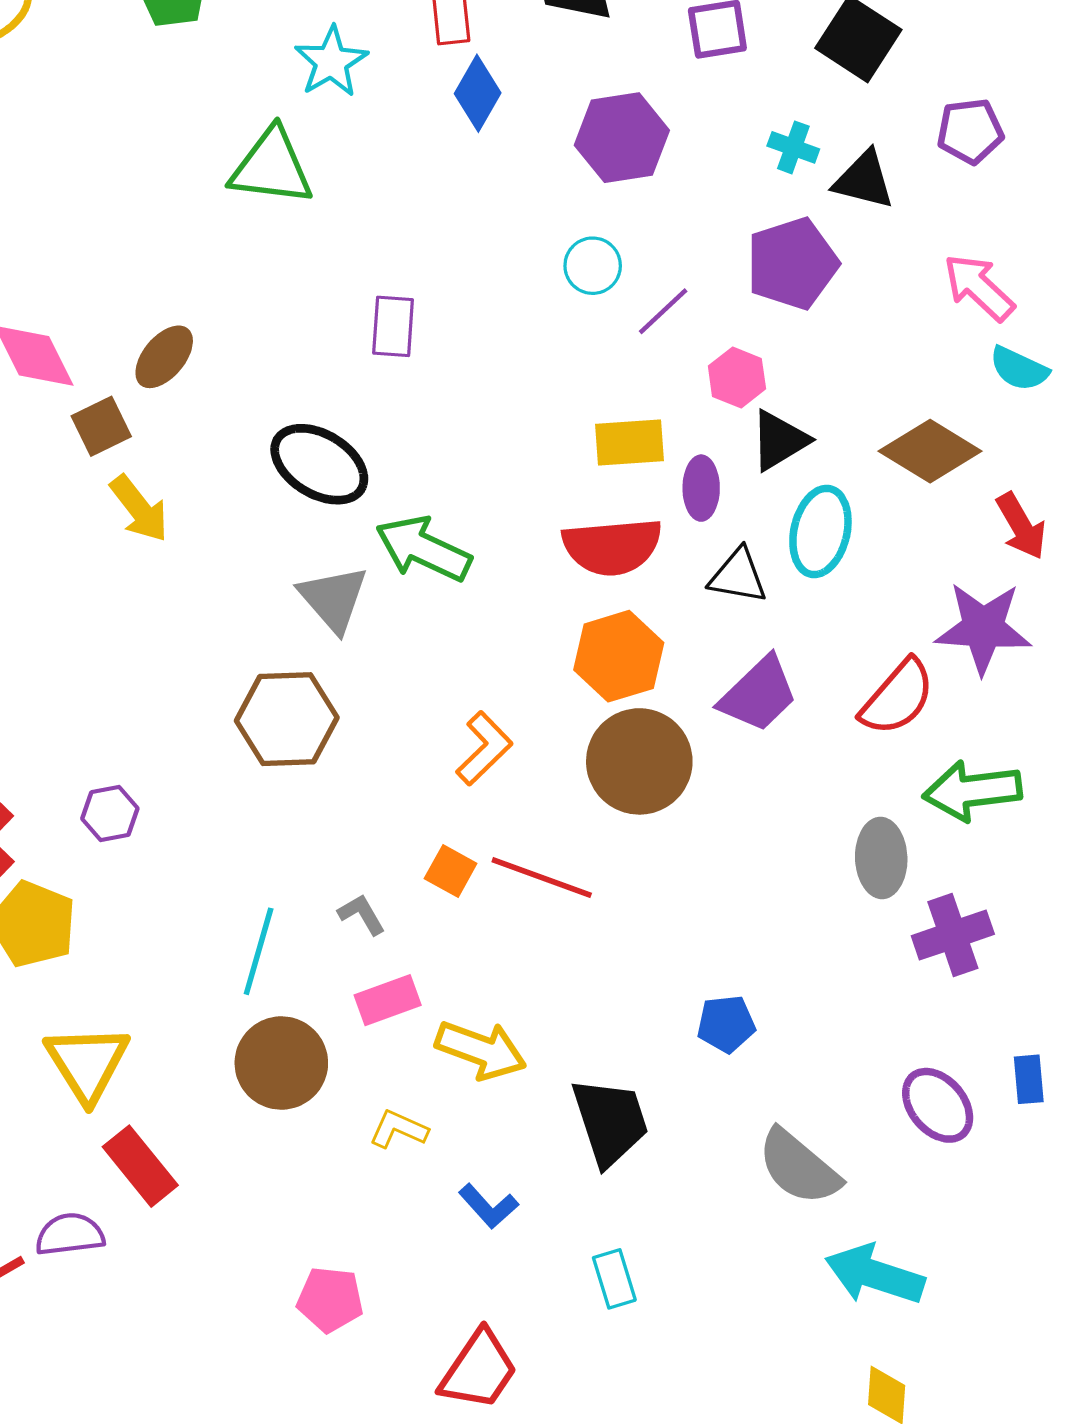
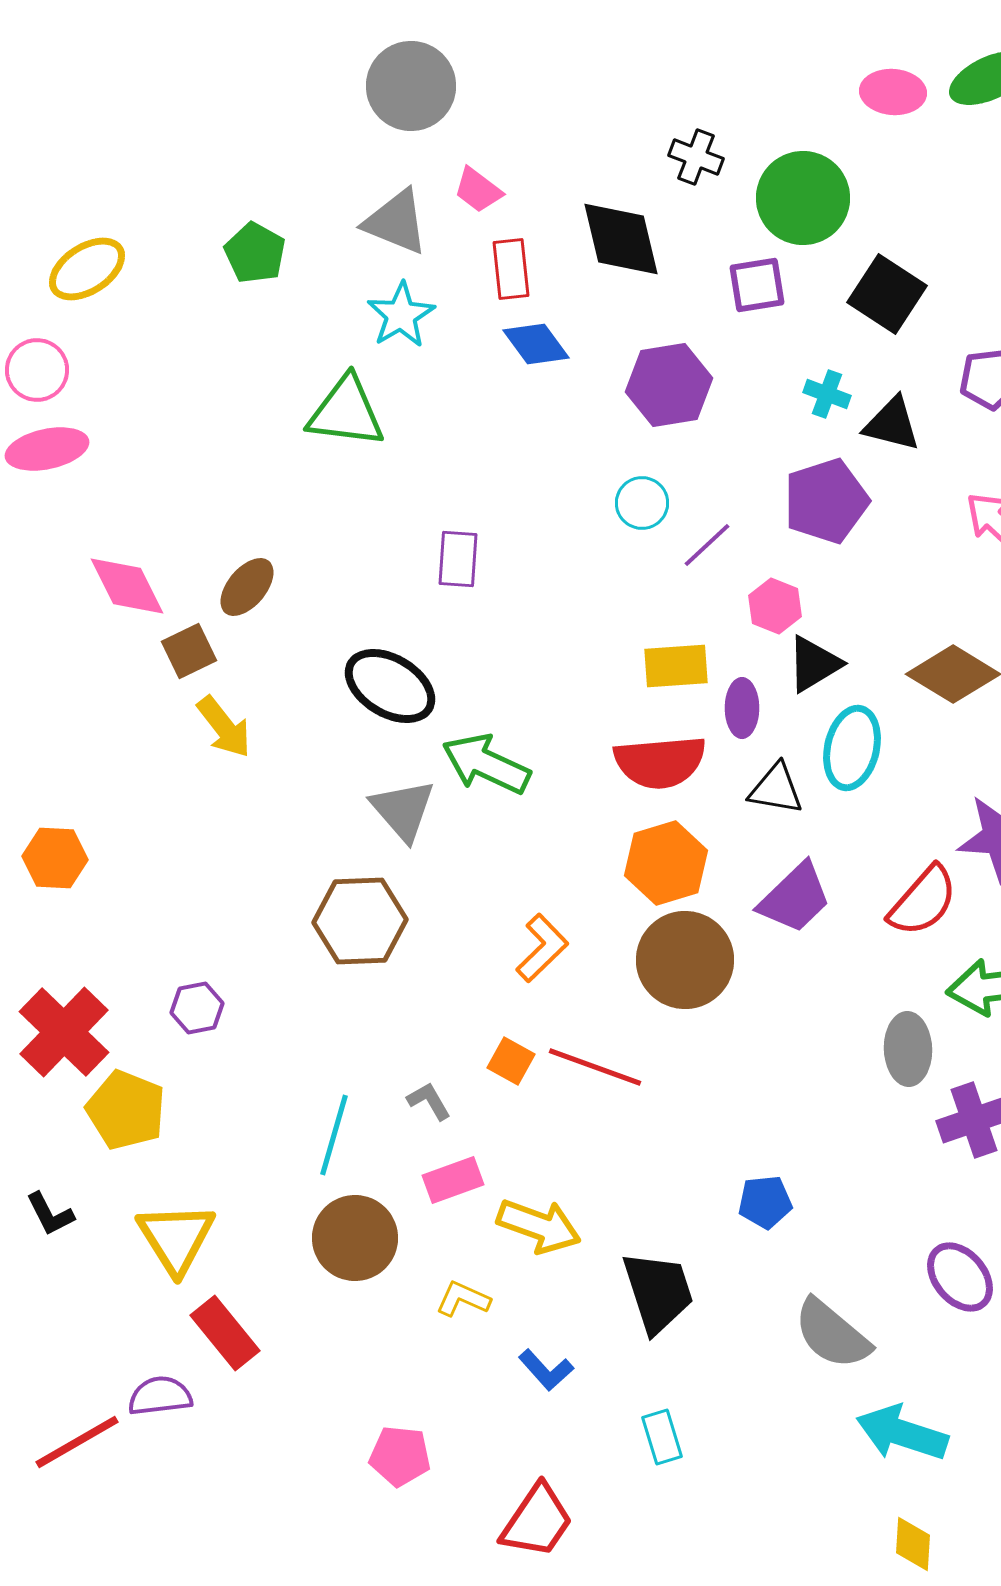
blue diamond: (478, 93) -> (536, 344), turned -66

